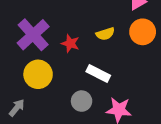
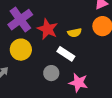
yellow semicircle: (105, 34) -> (75, 33), moved
red star: (70, 43) -> (47, 29), size x1.5

